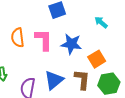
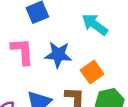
cyan arrow: (101, 22) -> (95, 24), size x1.5

